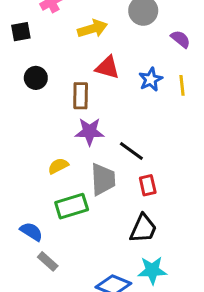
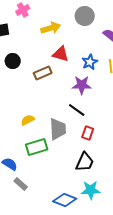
brown rectangle: (81, 96) -> (43, 73), turned 66
purple star: (90, 132) -> (82, 85), moved
red rectangle: (148, 185) -> (88, 133), turned 32

